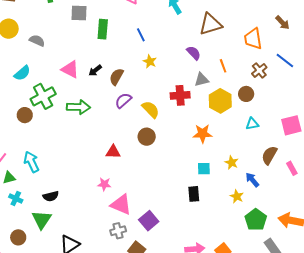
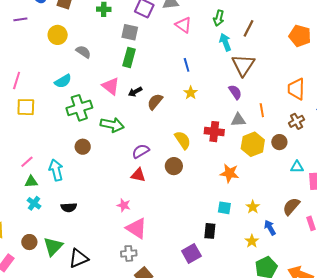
brown triangle: (211, 24) -> (243, 65), moved, turned -50
green rectangle: (103, 29) -> (129, 57), moved
purple semicircle: (123, 100) -> (141, 151), moved
brown circle: (25, 115) -> (83, 147), moved
cyan triangle: (252, 124) -> (297, 167), moved
green triangle: (42, 220) -> (53, 246), moved
purple square: (149, 221) -> (191, 254), moved

